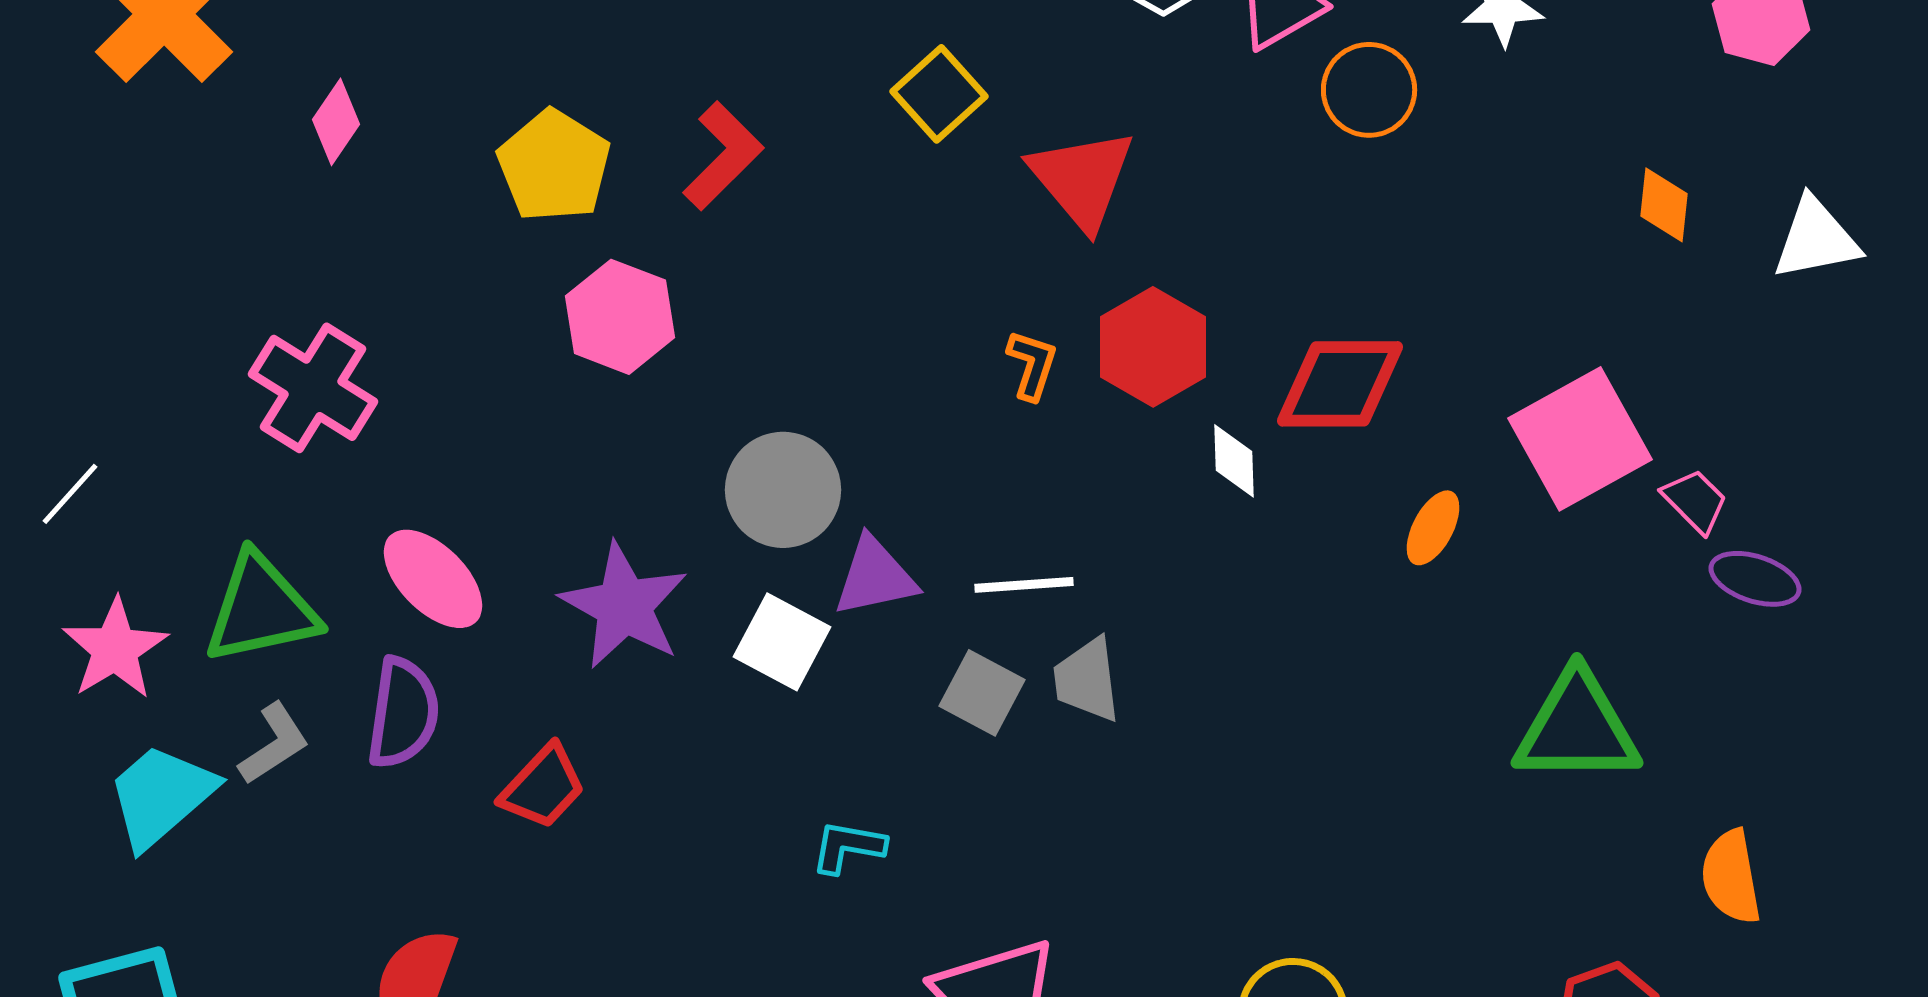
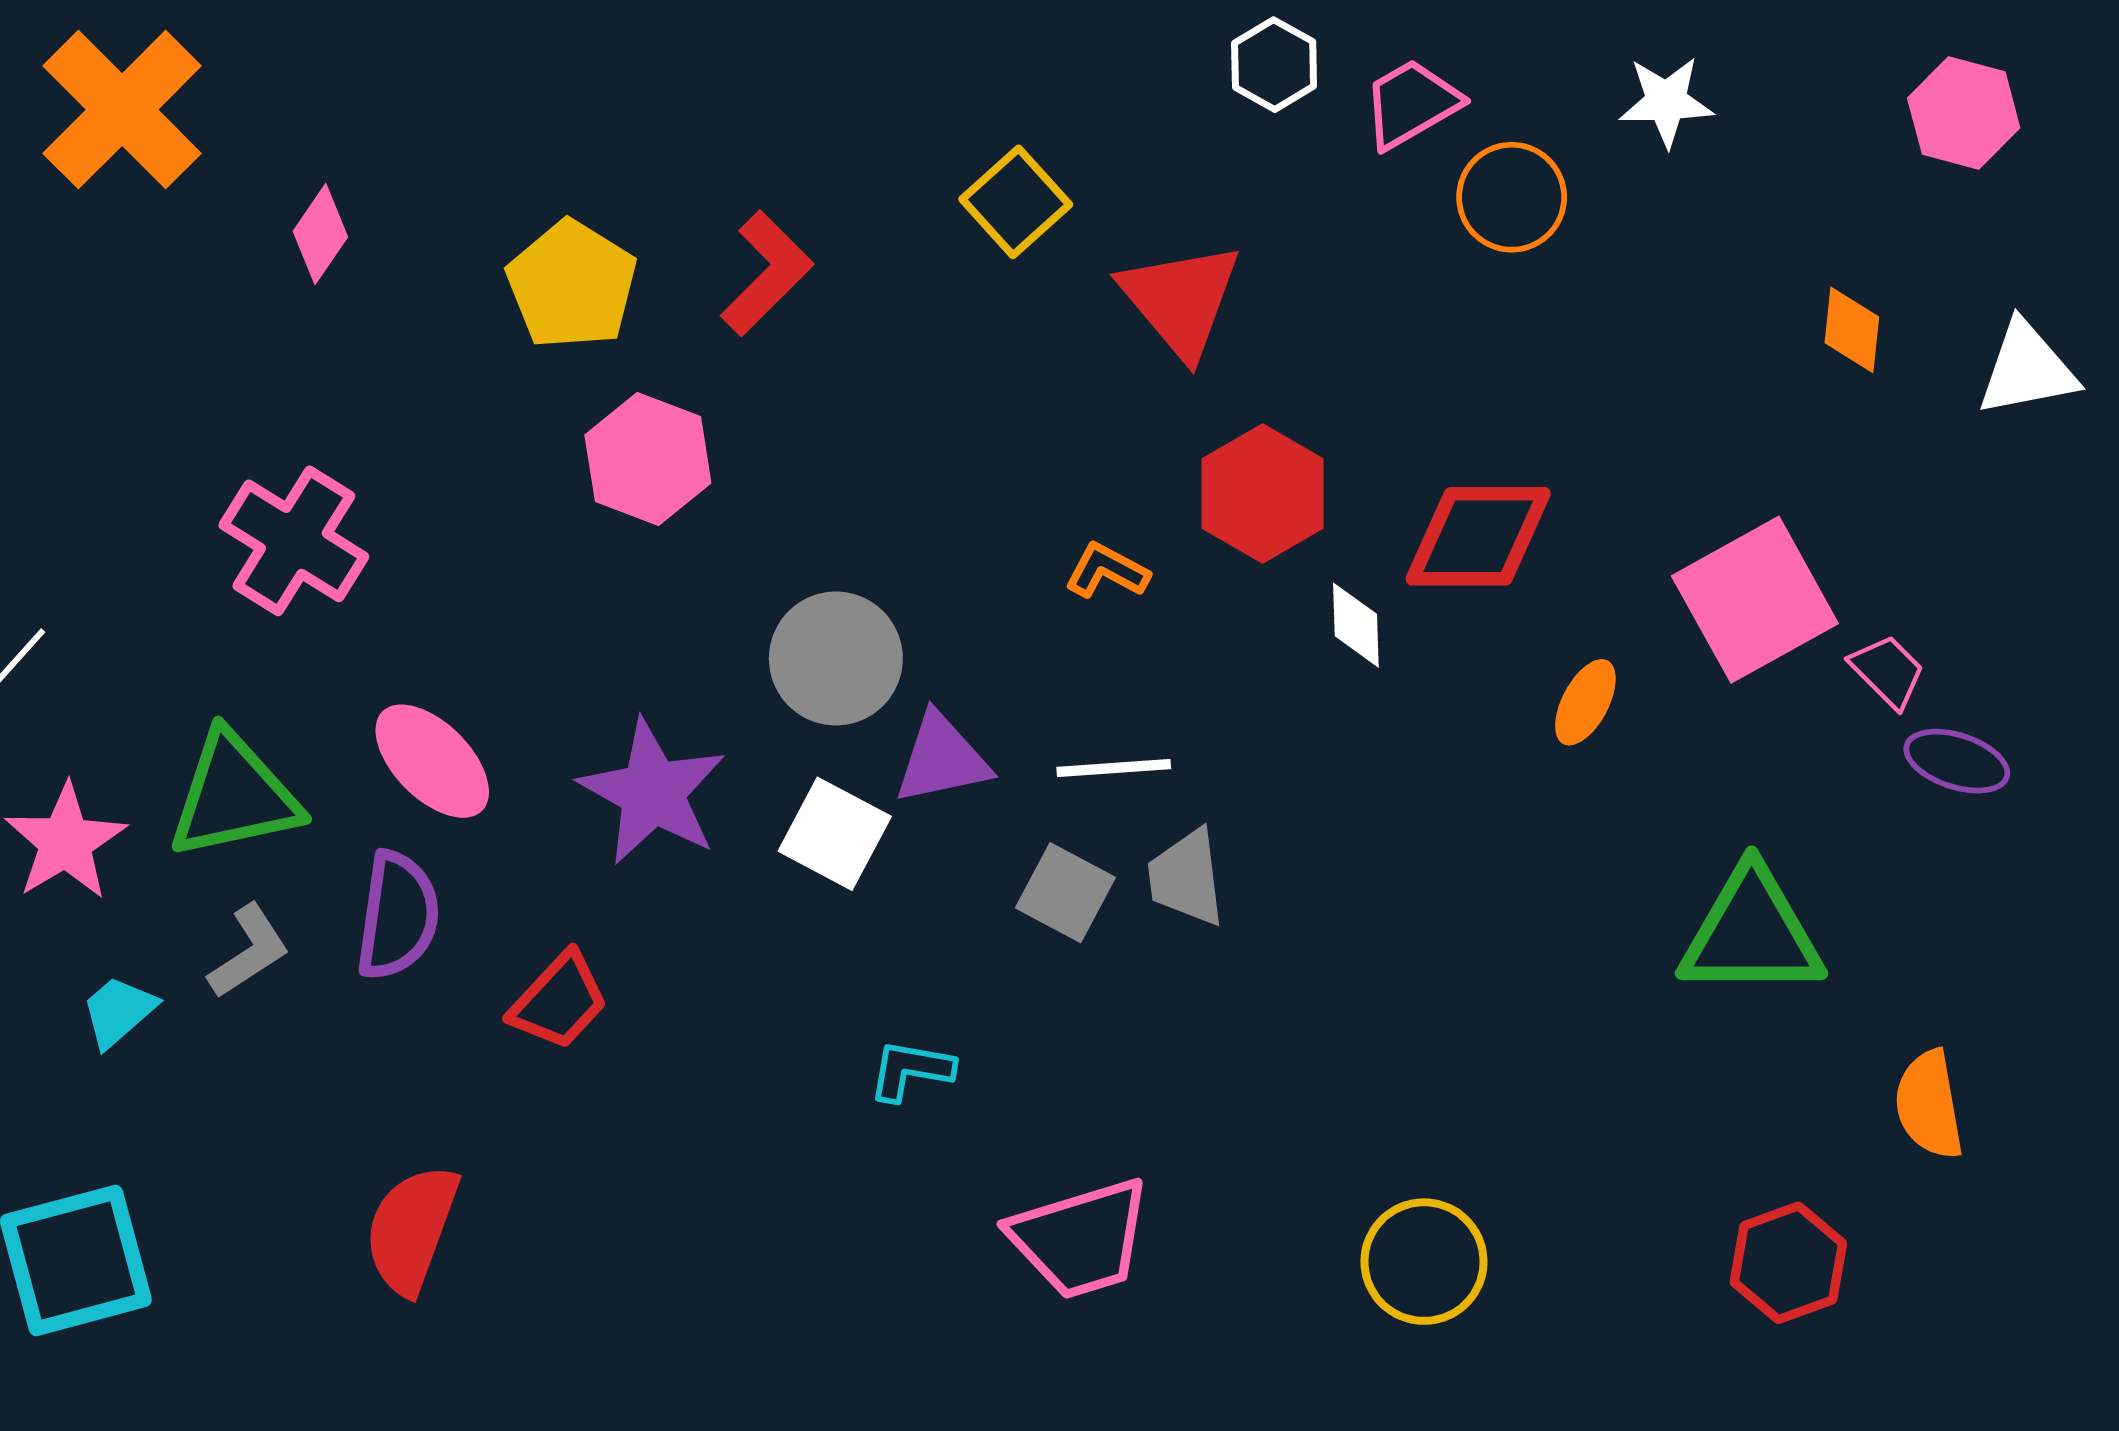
orange L-shape: (1032, 365) -> (1107, 571), moved, turned -80
cyan trapezoid: (161, 796) -> (119, 1011), size x0.6

